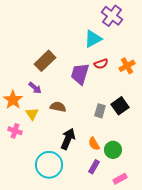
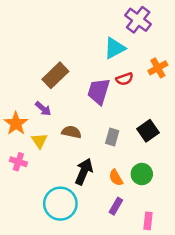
orange cross: (127, 66) -> (158, 68), moved
gray rectangle: (100, 111) -> (112, 137), moved
green circle: (113, 150) -> (142, 174), moved
pink rectangle: (120, 179) -> (148, 221), turned -56

